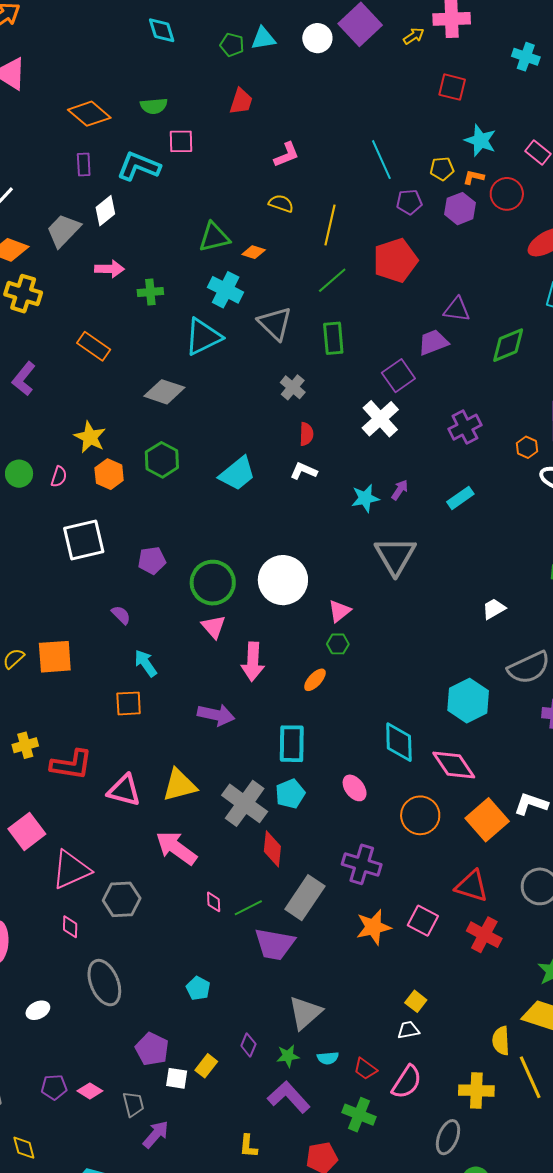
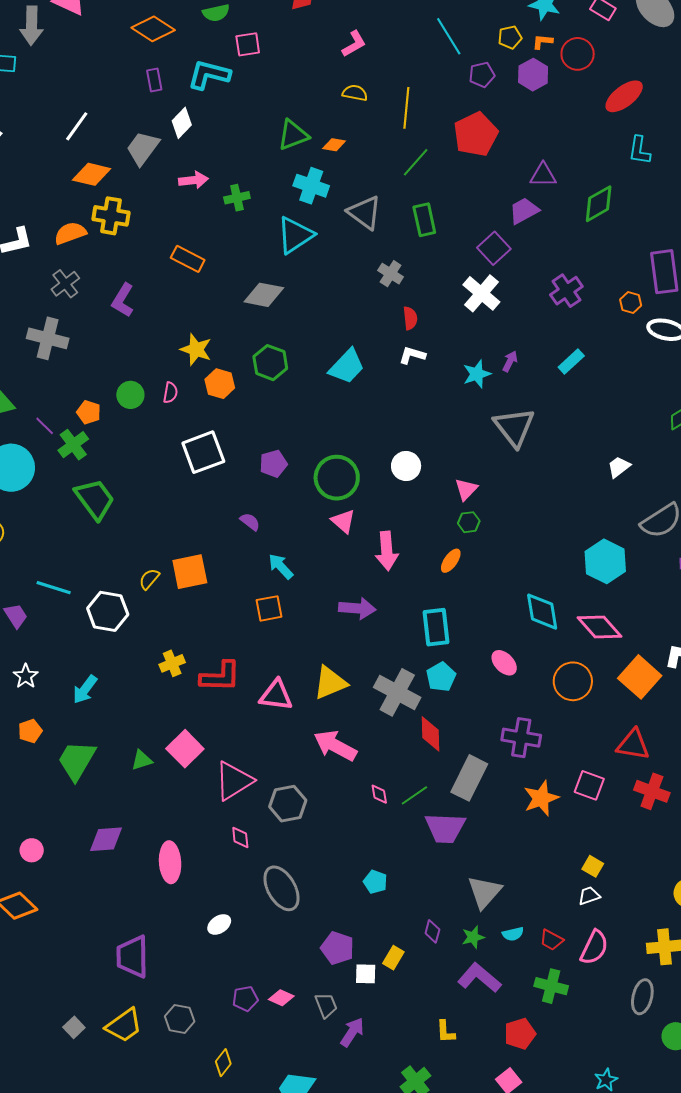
white circle: (283, 580) -> (406, 466), size x0.6
yellow diamond: (24, 1148) -> (223, 1063), turned 60

